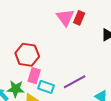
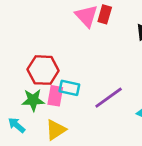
cyan rectangle: (46, 87) -> (69, 88), moved
green star: (16, 89) -> (33, 100), moved

